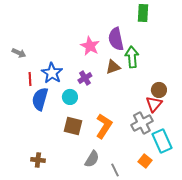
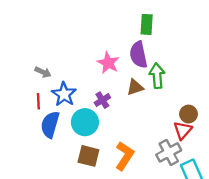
green rectangle: (143, 13) -> (147, 24), moved
gray arrow: (19, 53) -> (43, 72), moved
cyan circle: (70, 97) -> (85, 122), size x1.5

